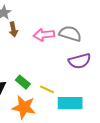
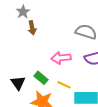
pink arrow: (44, 35) -> (61, 58), moved

